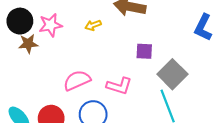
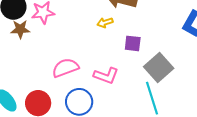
yellow arrow: (93, 25) -> (105, 23), moved

